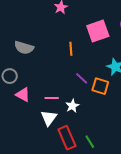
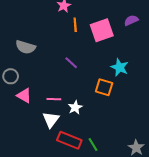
orange line: (71, 49) -> (75, 25), moved
purple line: (82, 78) -> (71, 63), moved
red rectangle: (67, 138) -> (69, 140), turned -45

